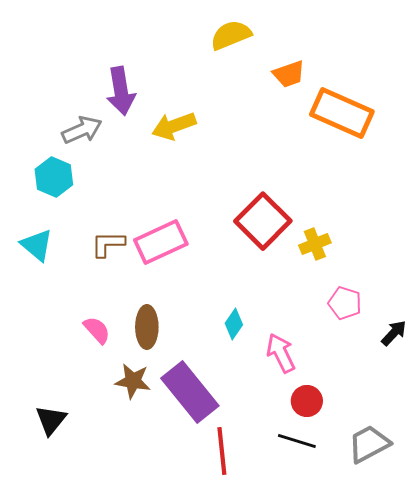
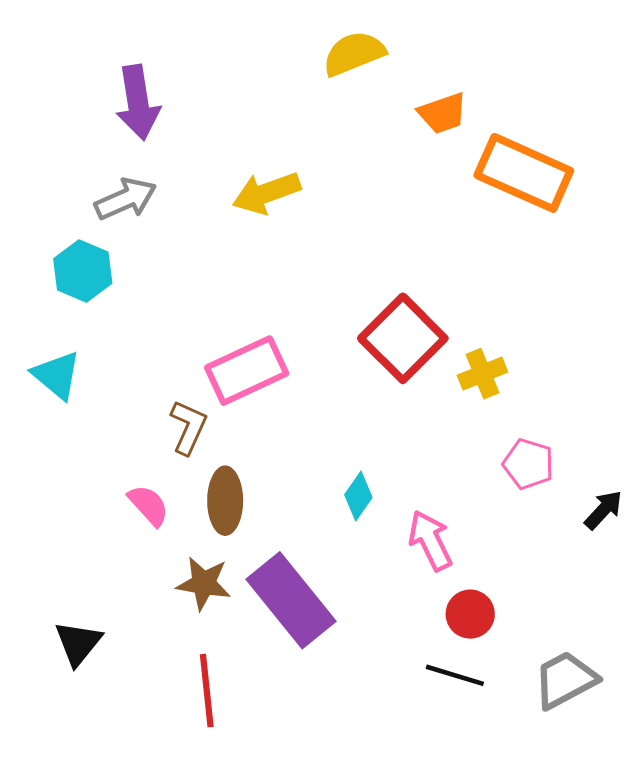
purple arrow: (121, 91) -> (138, 102), moved
brown L-shape: (108, 244) -> (188, 427), moved, turned 114
red line: (222, 451) -> (207, 691), moved

